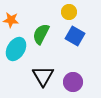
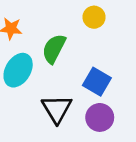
blue square: (75, 36) -> (97, 82), moved

